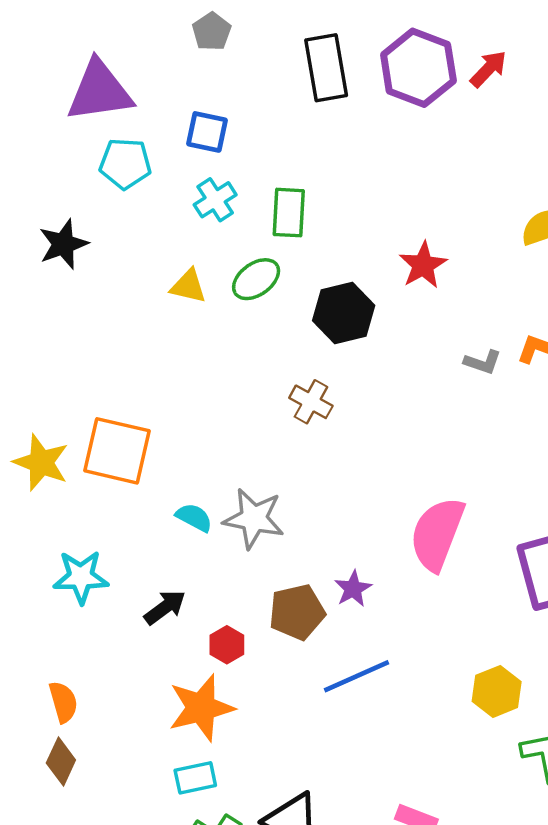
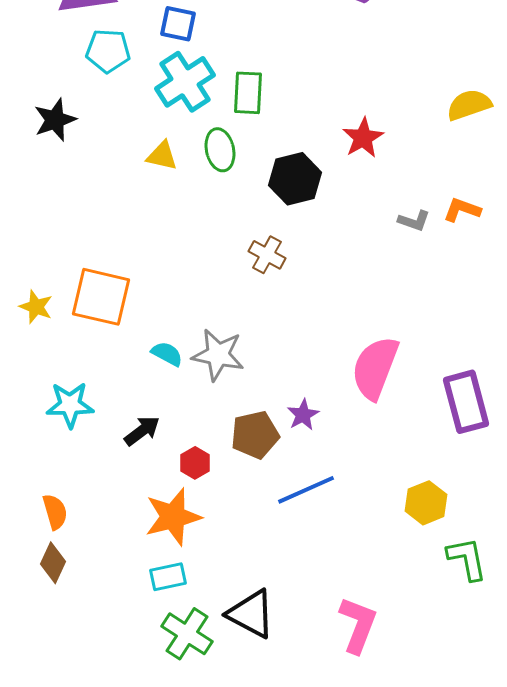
cyan cross: (215, 200) -> (185, 82), size x1.6
green ellipse: (256, 279) -> (220, 150), turned -66
yellow star: (41, 463) -> (36, 307), size x0.7

